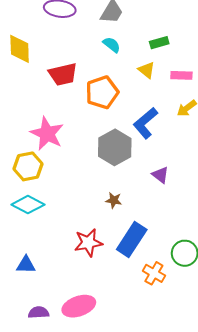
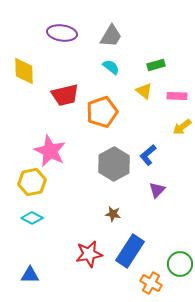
blue L-shape: (145, 123) -> (148, 155), moved, size x0.7
purple triangle: (160, 175) -> (157, 190), turned 36
cyan diamond: (28, 205) -> (32, 218), size x0.7

